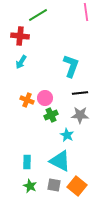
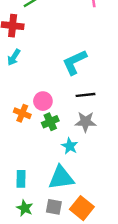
cyan L-shape: (71, 66) -> (75, 62), turned -135
orange cross: (27, 100) -> (22, 113), moved
cyan triangle: (60, 161) -> (61, 178), turned -35

